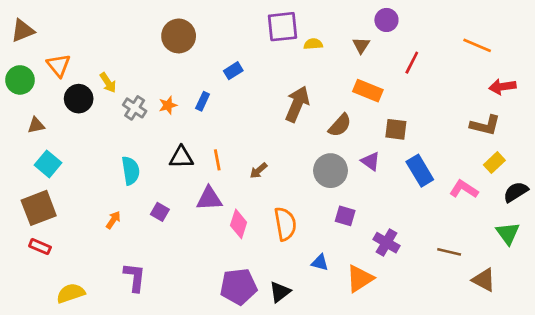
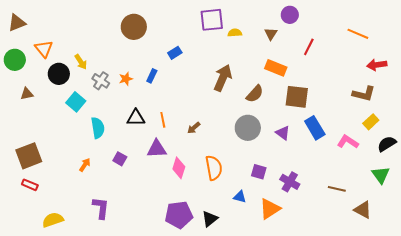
brown square: (396, 129) -> (297, 97), size x1.4
purple triangle: (370, 161) -> (283, 133), moved
cyan square: (48, 164) -> (76, 102), moved
purple square: (345, 216) -> (259, 172), moved

